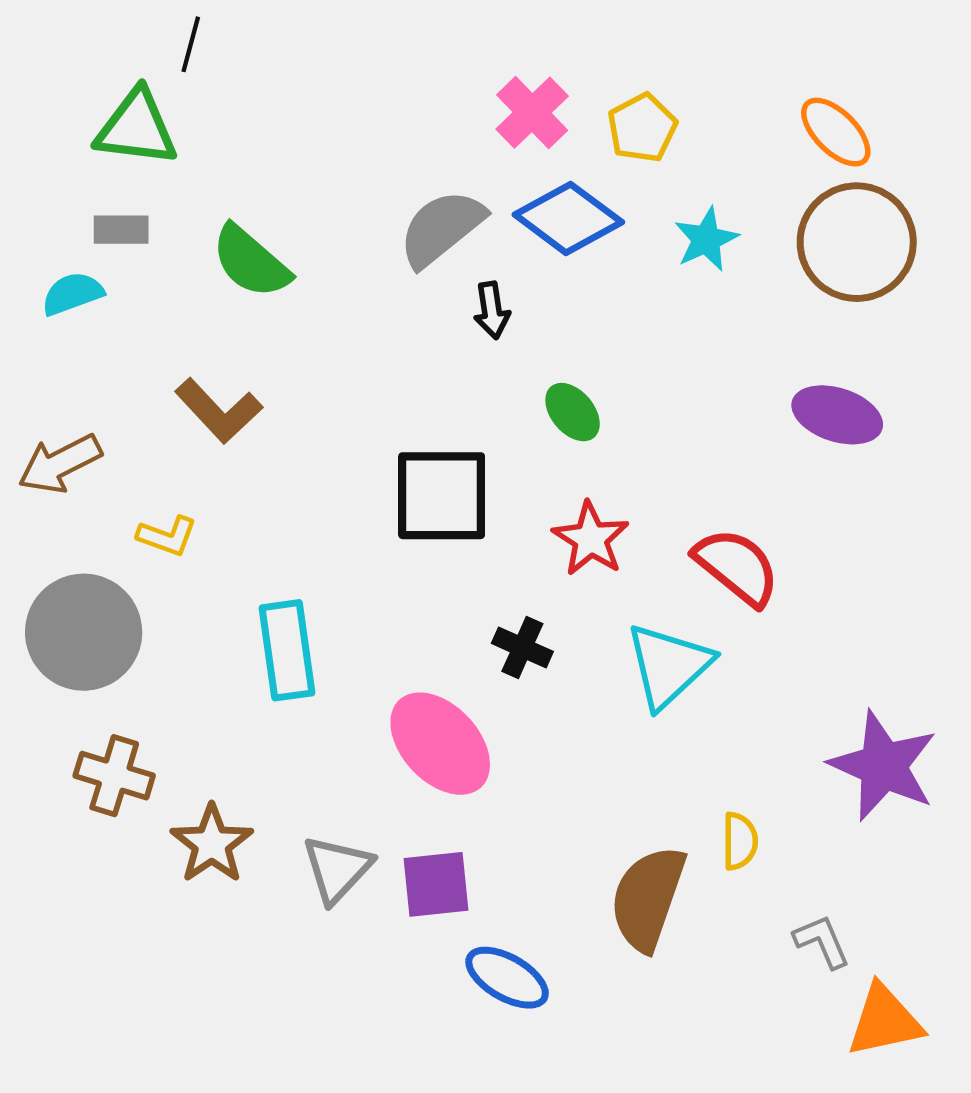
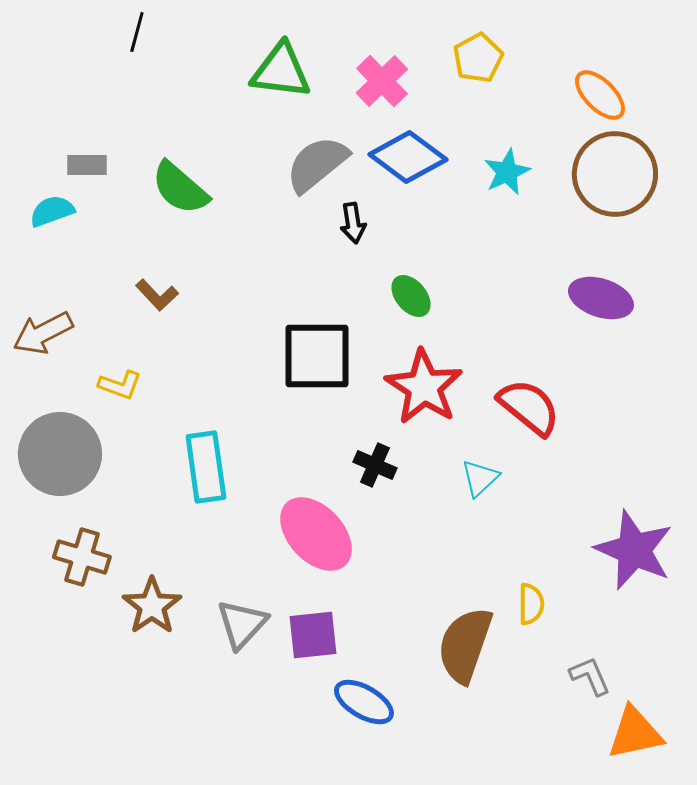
green triangle: (137, 128) -> (281, 71), moved
yellow pentagon: (642, 128) -> (478, 58), moved
brown L-shape: (219, 411) -> (157, 295), size x0.7
red star: (591, 539) -> (424, 387), size x1.4
cyan triangle: (669, 666) -> (480, 478), size x0.6

